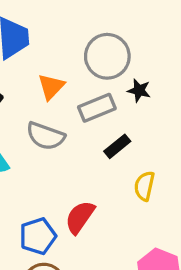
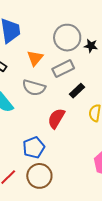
black star: (139, 90) -> (91, 46), moved
red semicircle: (80, 217) -> (56, 118), moved

